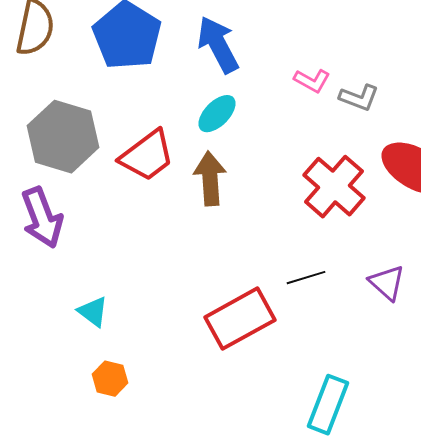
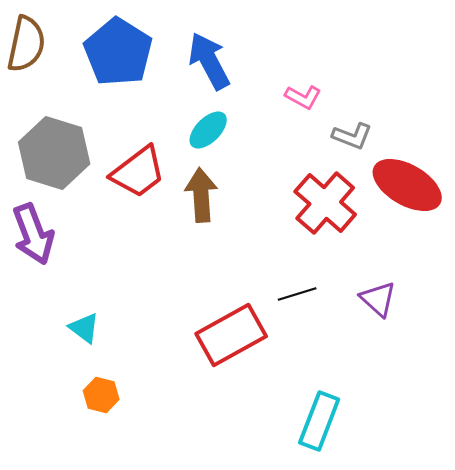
gray L-shape: (359, 98) -> (352, 136), moved

